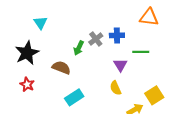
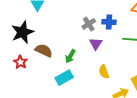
green arrow: (79, 48) -> (70, 56), moved
purple triangle: (120, 65) -> (96, 44), moved
brown semicircle: (61, 68) -> (44, 50), moved

